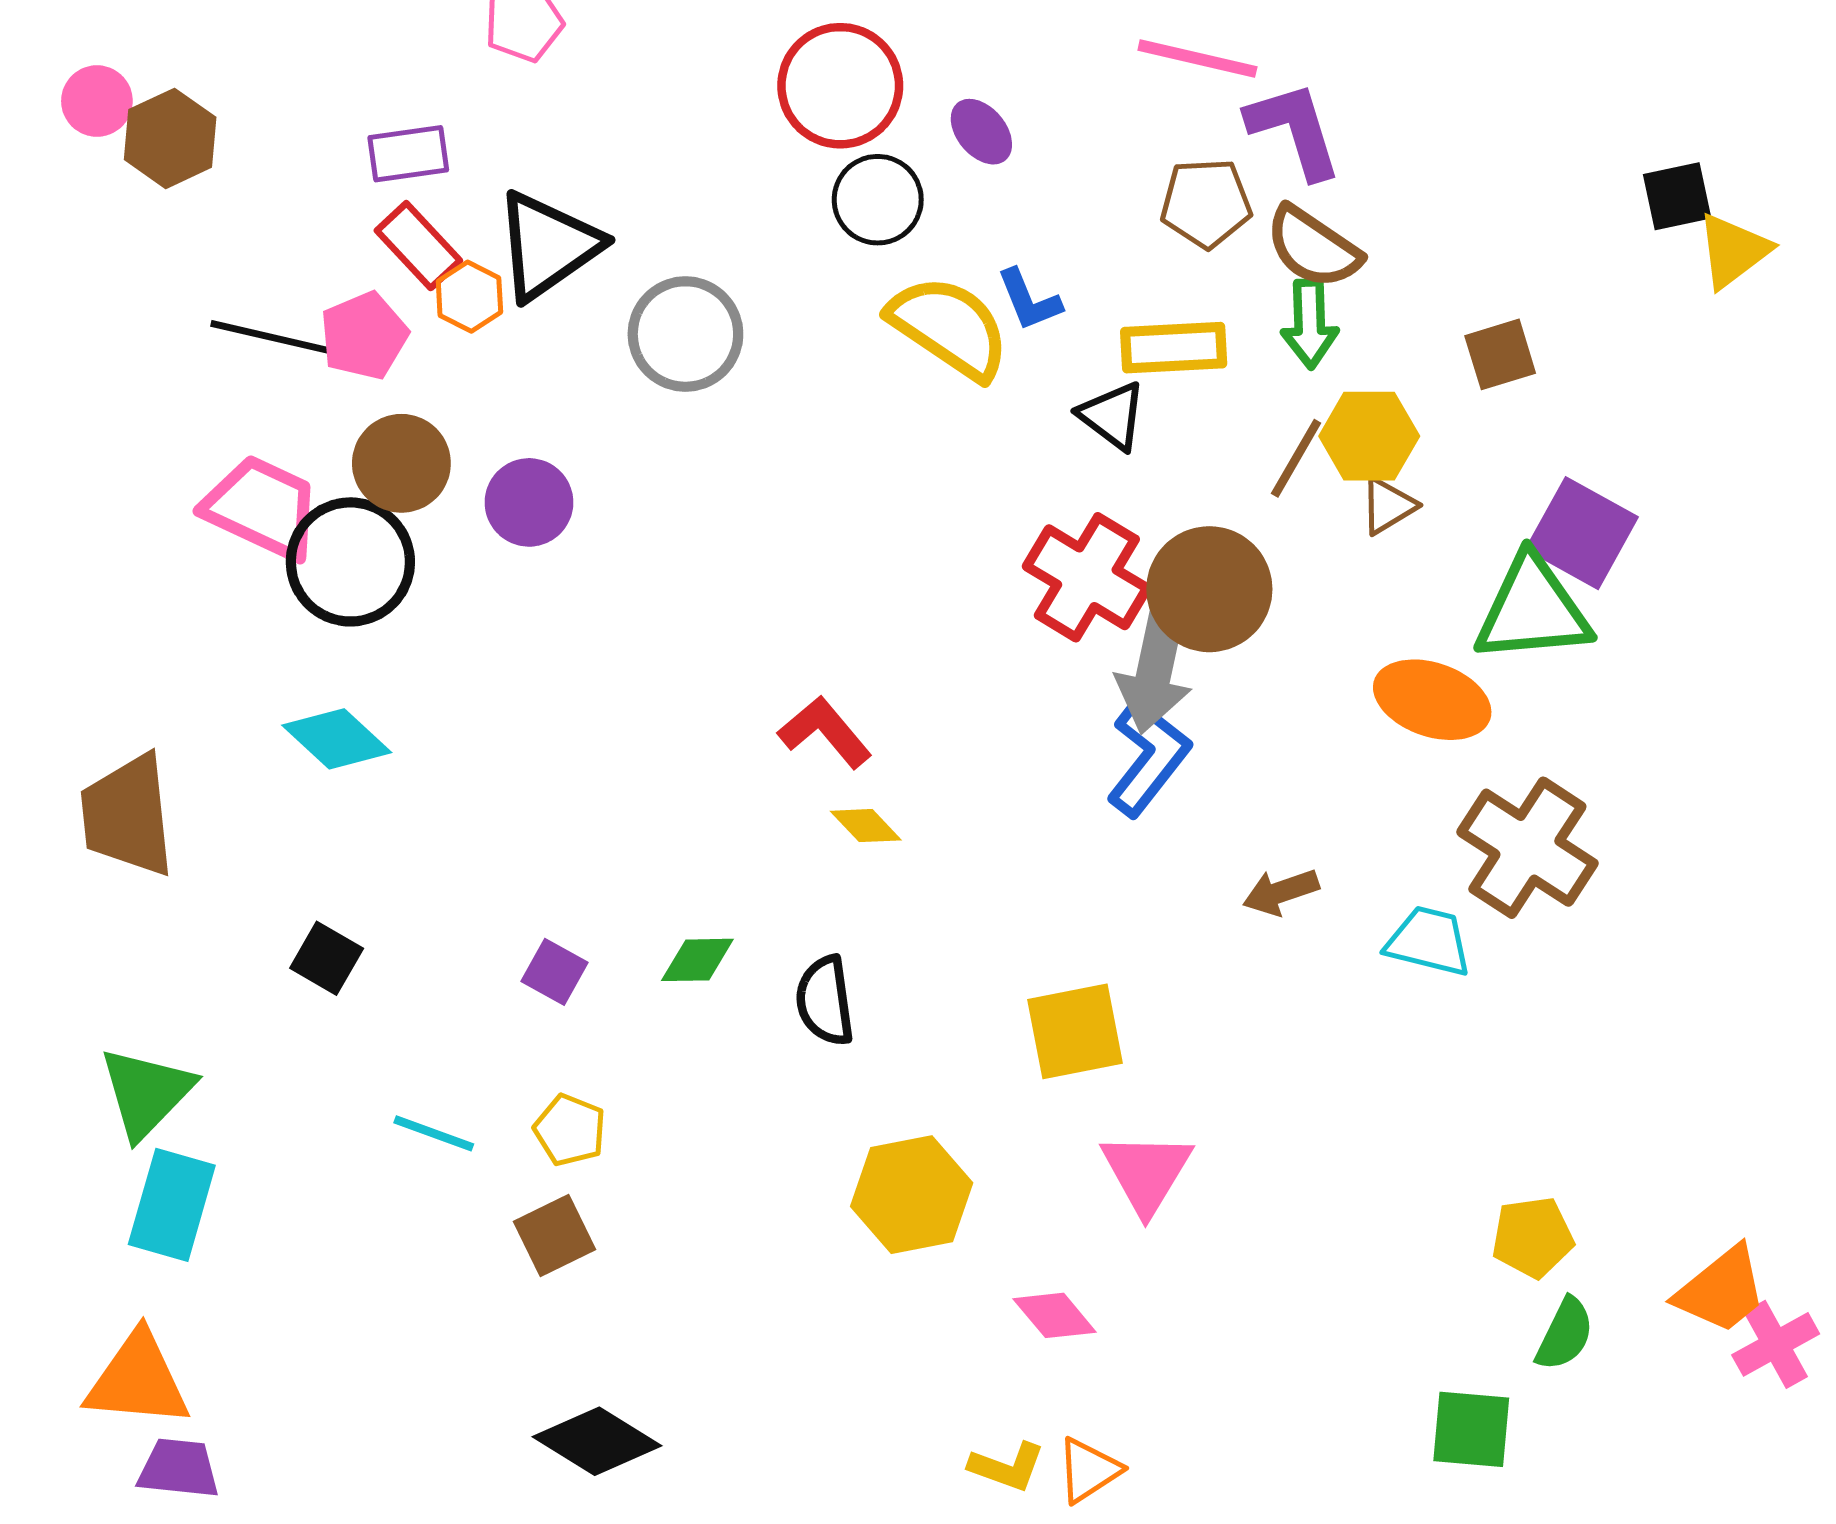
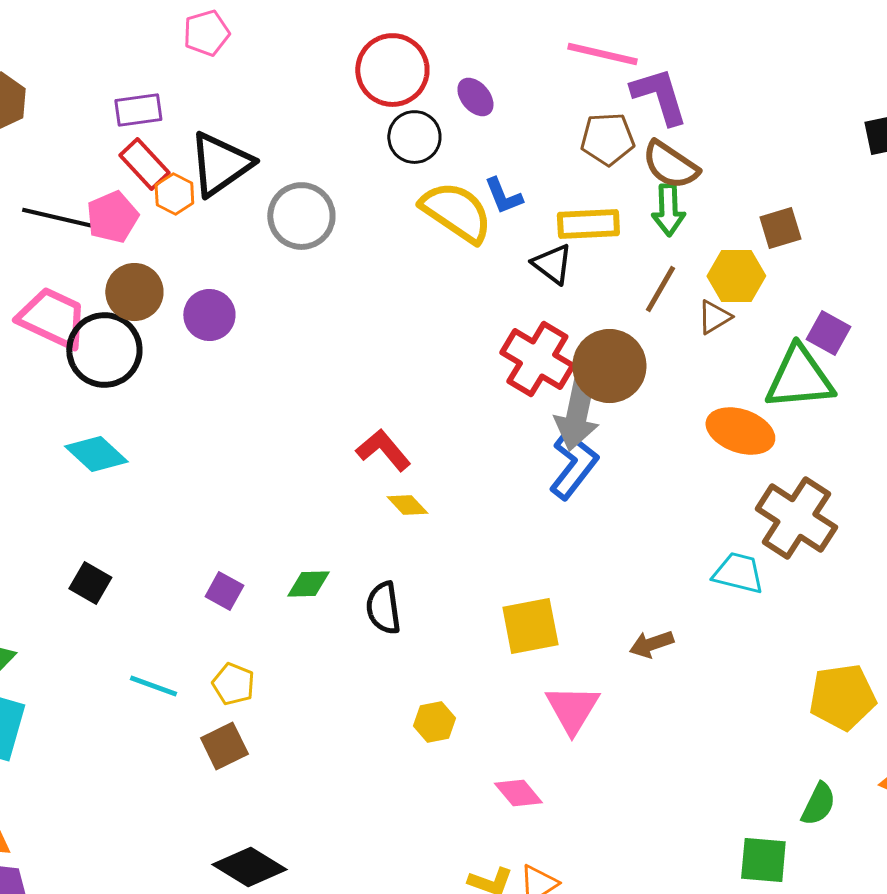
yellow hexagon: (1369, 436) -> (736, 276), moved
purple square: (1582, 533) -> (828, 333), size x0.7
brown arrow: (1281, 892) -> (651, 644), moved
yellow hexagon: (912, 1195) -> (434, 722), size x0.6
yellow pentagon: (1533, 1237) -> (842, 697), moved, size x1.4

